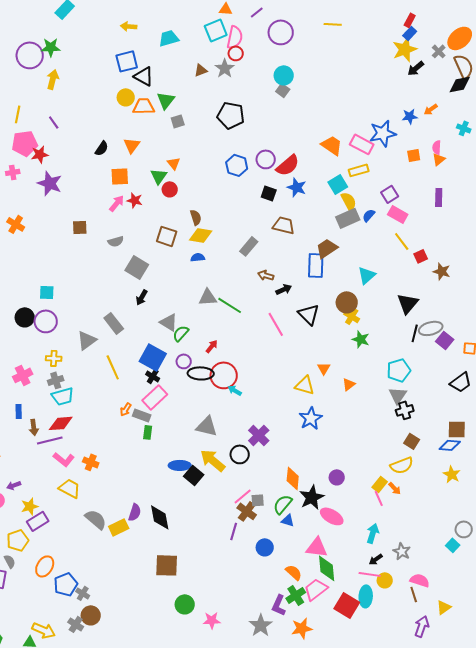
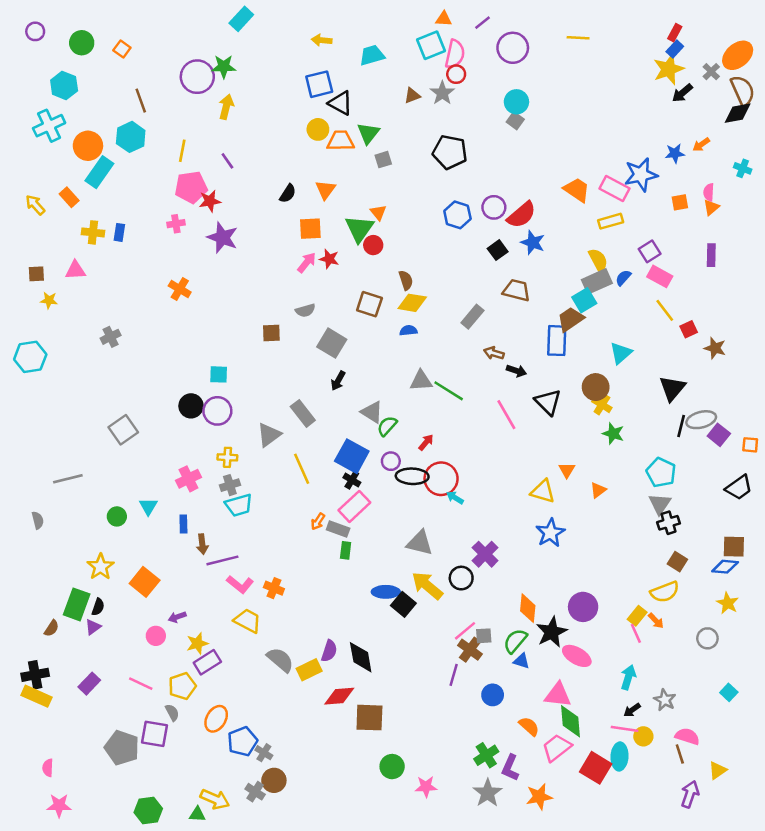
green triangle: (159, 176) -> (359, 229), size x1.4
cyan square: (338, 184) -> (584, 300), moved
black square: (269, 193) -> (498, 250), turned 35
brown square: (80, 227) -> (271, 333), moved
black arrow: (284, 289) -> (516, 371), turned 42
cyan pentagon: (399, 370) -> (661, 472), turned -30
red diamond: (61, 423) -> (339, 696), moved
purple circle: (337, 477) -> (583, 607), size x1.5
gray circle: (464, 529) -> (707, 638), moved
green cross: (296, 595) -> (486, 755), moved

